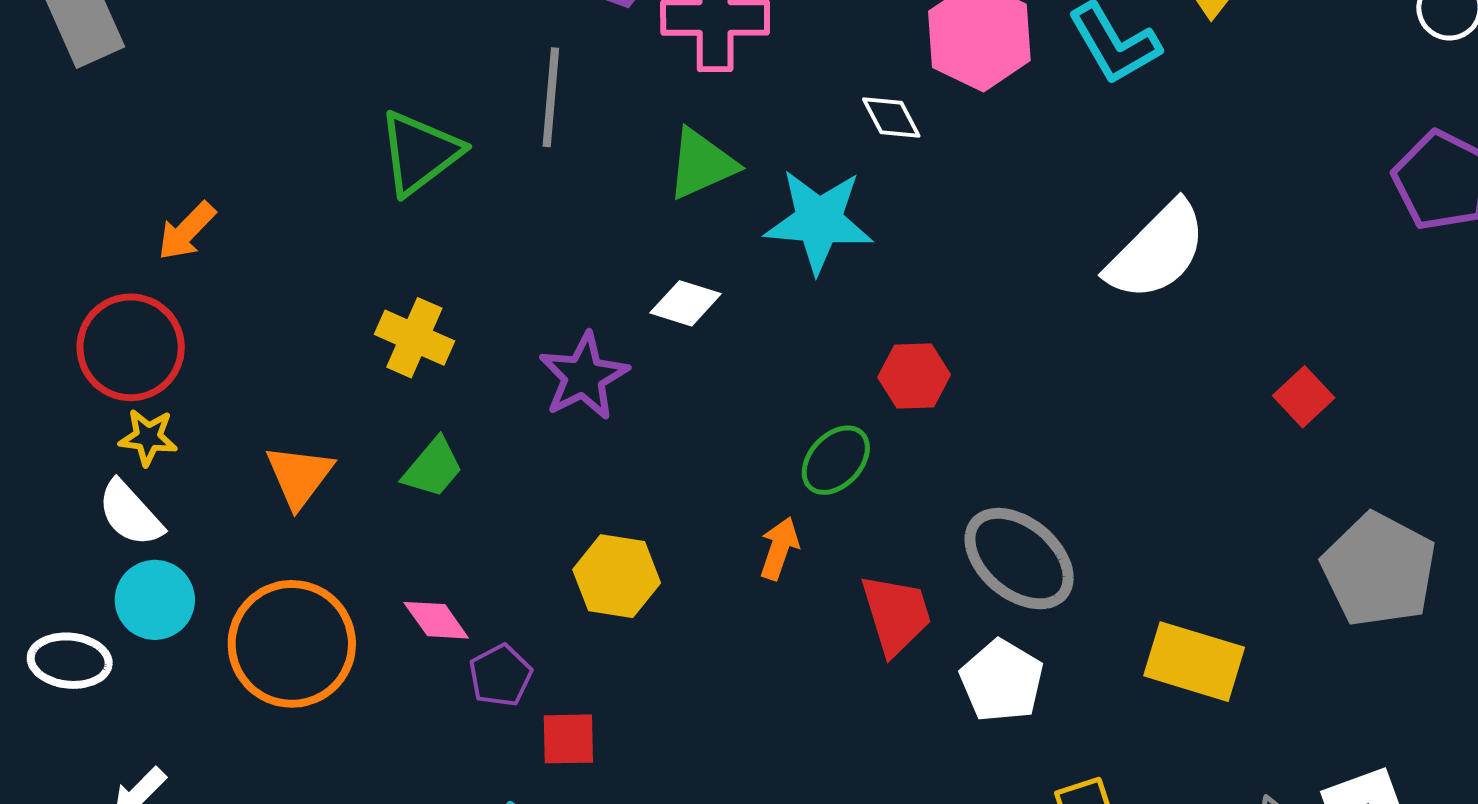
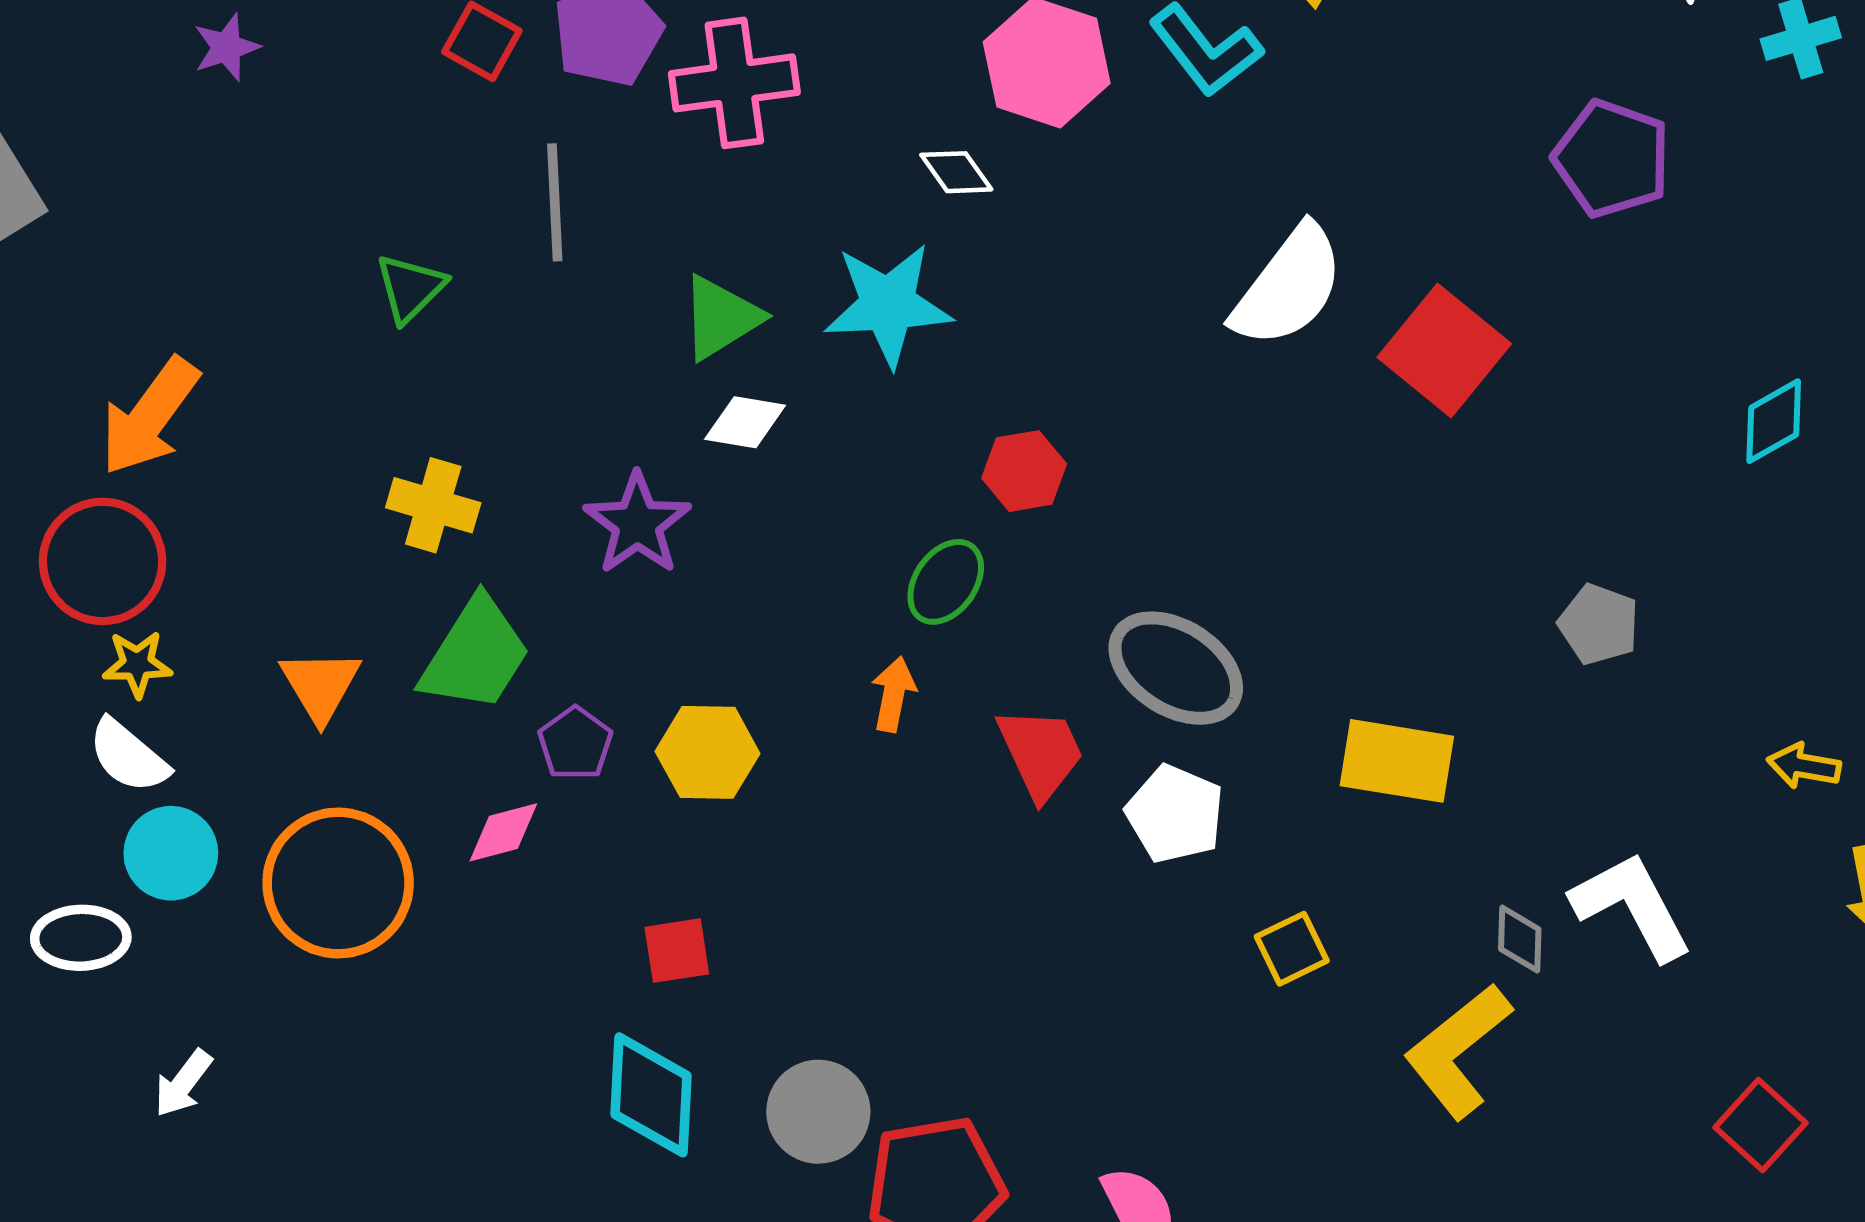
green triangle: (420, 153) -> (410, 288), size x0.7
green triangle: (702, 164) -> (721, 318), moved
orange arrow: (187, 231) -> (150, 416), size x1.6
red square: (1304, 397) -> (1444, 350), moved, size x1.8
green trapezoid: (433, 468) -> (475, 655), size x1.6
gray pentagon: (1379, 570) -> (1599, 624), size x0.6
pink diamond: (436, 620) -> (503, 832), turned -62
purple pentagon: (500, 675) -> (575, 743), moved

